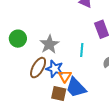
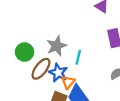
green circle: (18, 39) -> (25, 52), moved
cyan line: (82, 50) -> (78, 57), moved

